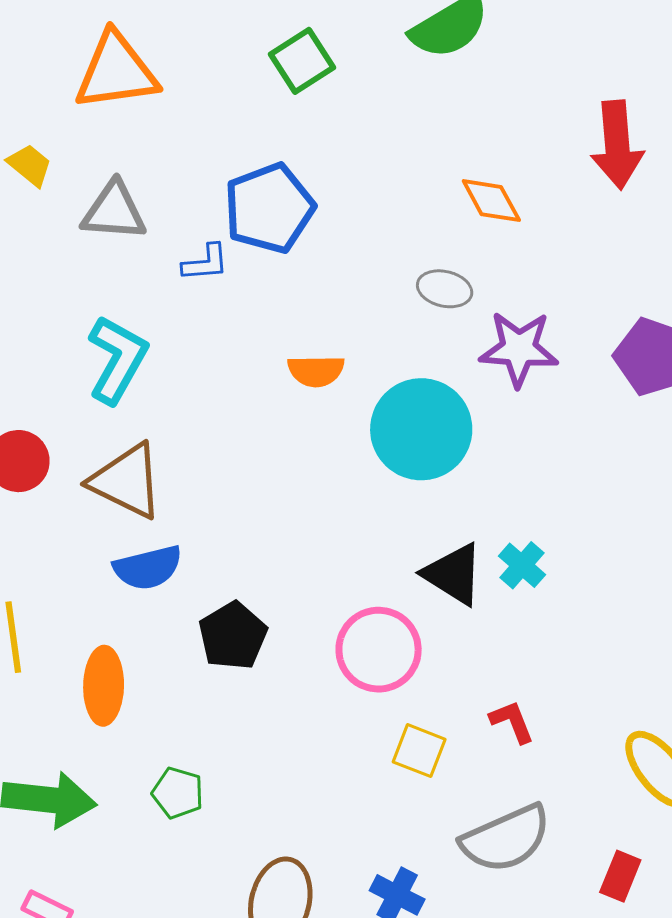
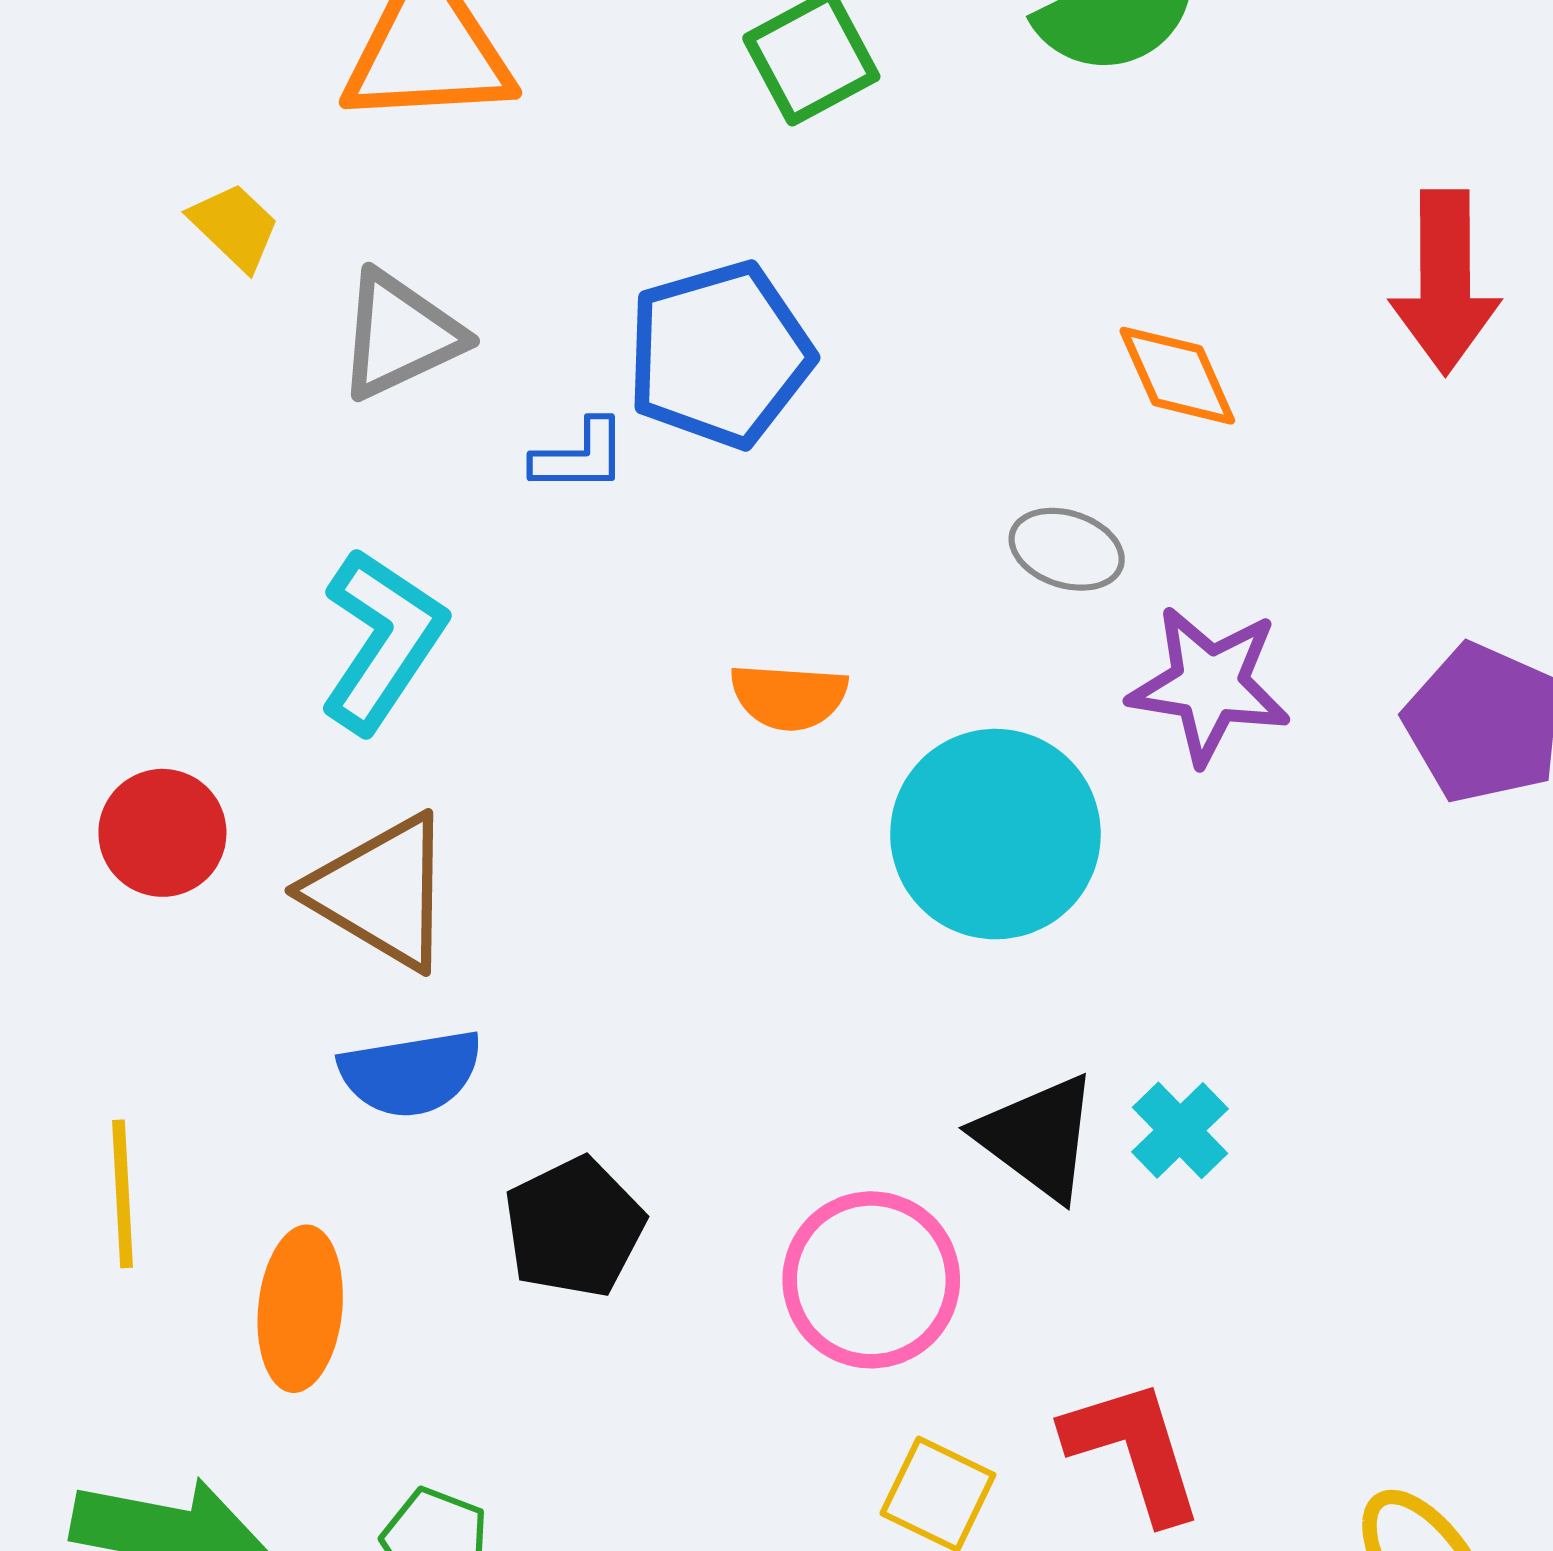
gray triangle: (114, 211) -> (400, 335), turned -34
red L-shape: (512, 722) -> (1134, 1450), size x1.6

